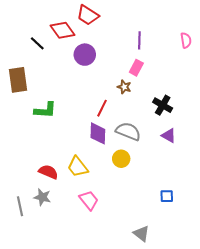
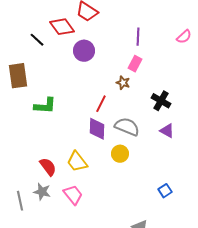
pink semicircle: (186, 40) -> (184, 37), turned 56
red semicircle: (48, 172) -> (48, 167), turned 30
blue square: (167, 196) -> (165, 191), turned -32
pink trapezoid: (89, 200) -> (73, 195), moved

